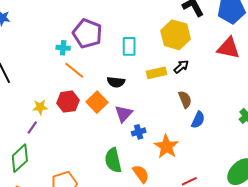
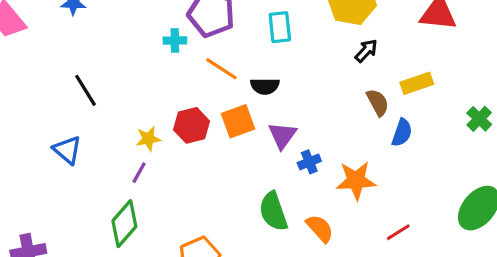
orange line: (74, 70) -> (222, 69), moved
yellow rectangle: (157, 73) -> (417, 83), moved
orange square: (97, 102) -> (238, 121), turned 30
orange star: (166, 146) -> (356, 180), turned -30

